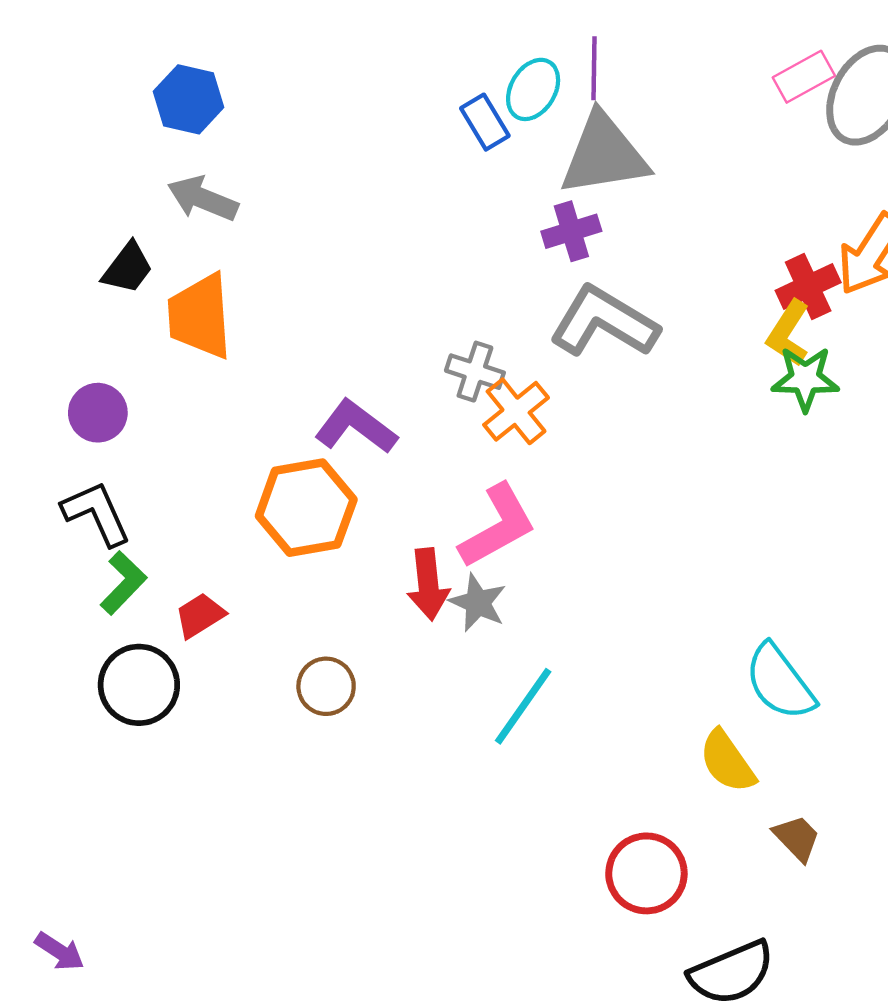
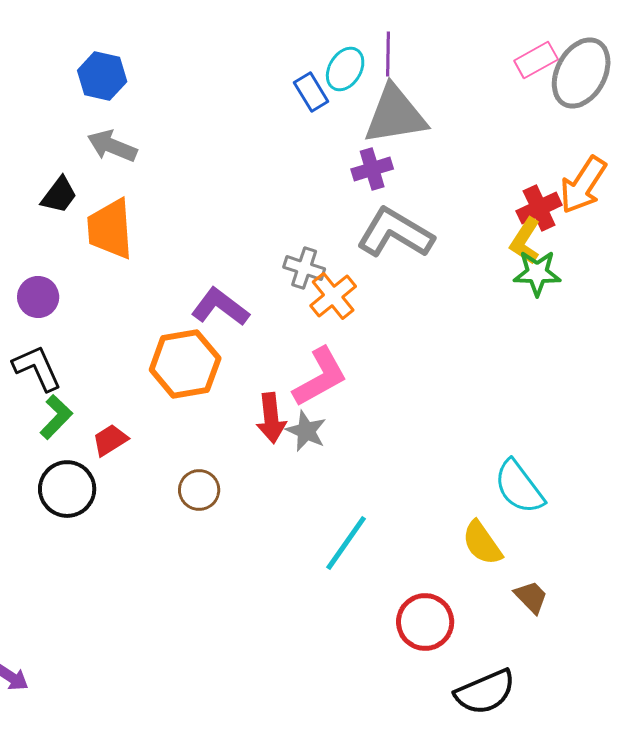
cyan line: (523, 706) -> (346, 543), moved

